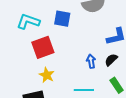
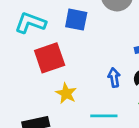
yellow star: (47, 75) -> (66, 93), moved

